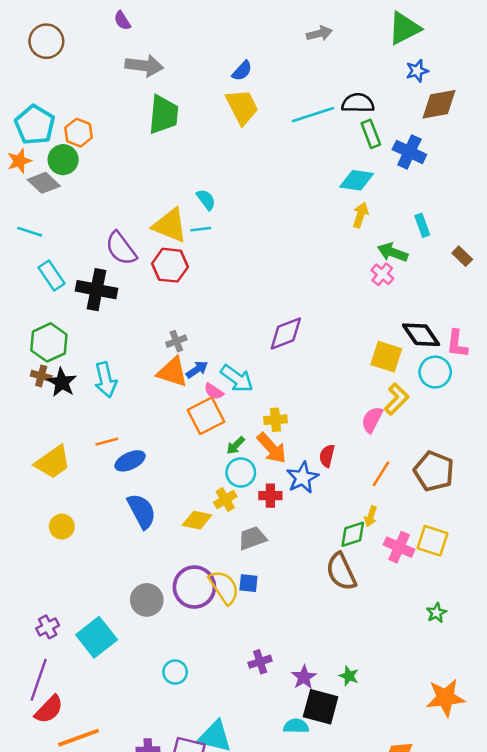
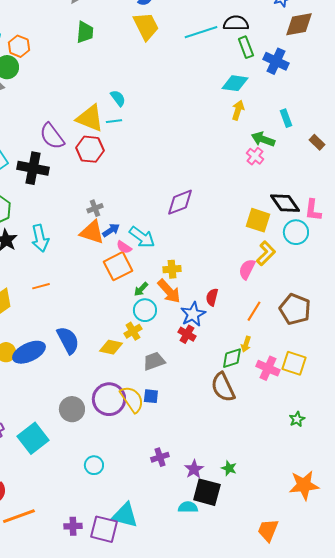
green trapezoid: (164, 115) -> (85, 32), size x0.7
blue ellipse: (130, 461) -> (29, 352), moved, size x1.4
red cross: (270, 496) -> (187, 334), moved, turned 30

